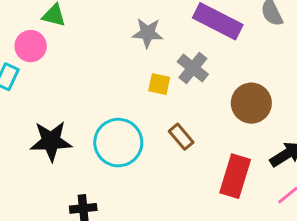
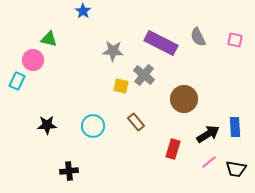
black star: (51, 141) -> (47, 125), size x0.7
cyan circle: (118, 143) -> (93, 126), size x0.7
red rectangle: (235, 176) -> (173, 149), size x0.7

